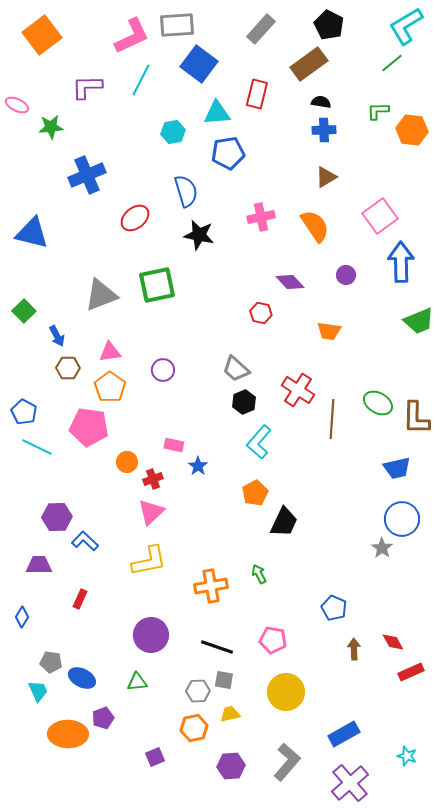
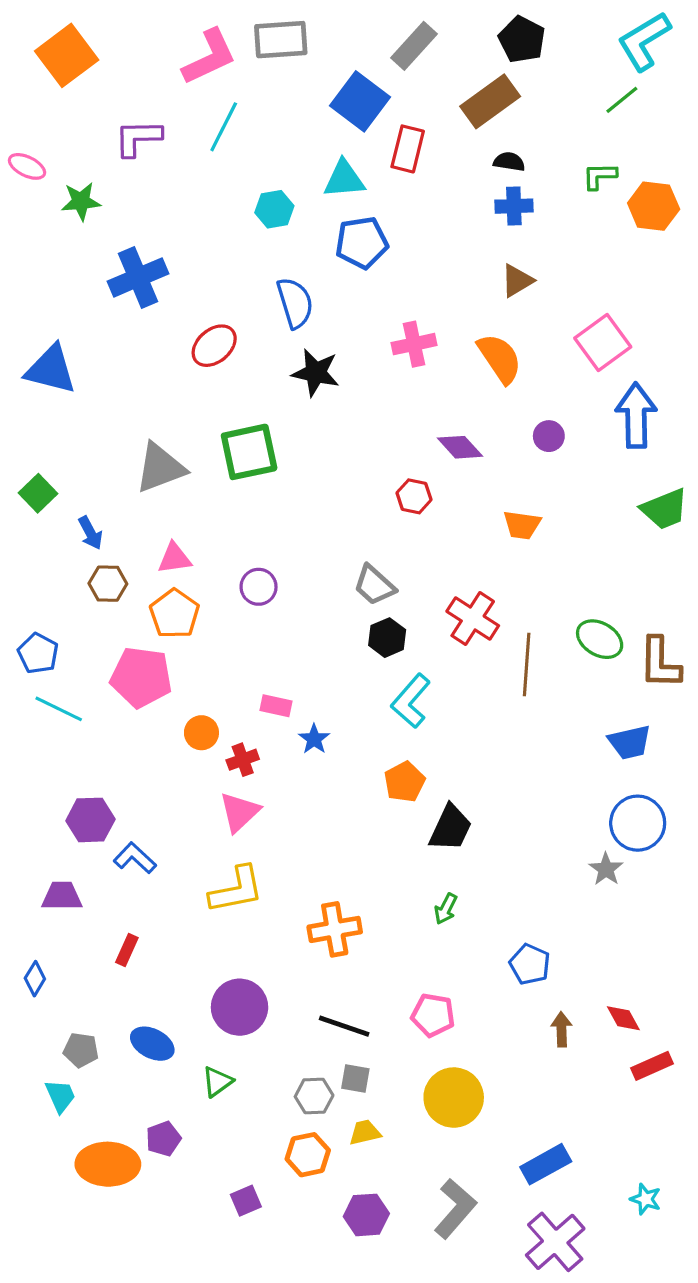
blue square: (199, 64) -> (360, 101), moved
green arrow: (259, 574) -> (446, 909), moved, turned -126
blue ellipse: (82, 678) -> (152, 1044), moved
green triangle: (137, 682) -> (217, 1082), turned -30

